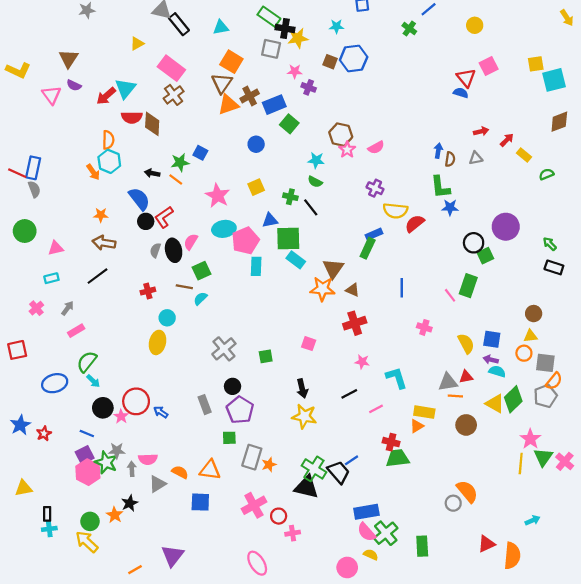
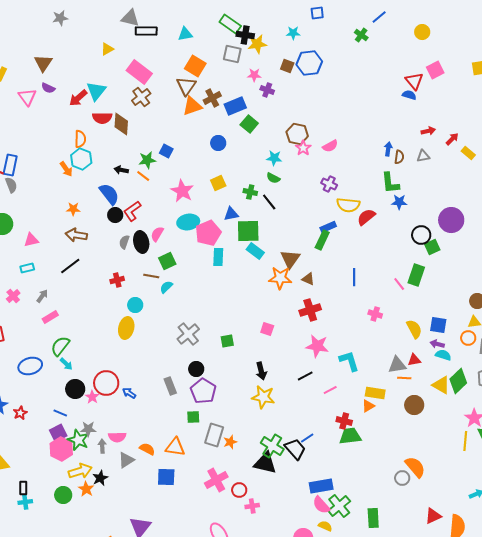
black rectangle: (179, 24) -> (146, 31), turned -50
pink star: (362, 362) -> (317, 346), size x1.6
yellow arrow: (87, 542) -> (80, 471), moved, turned 120

